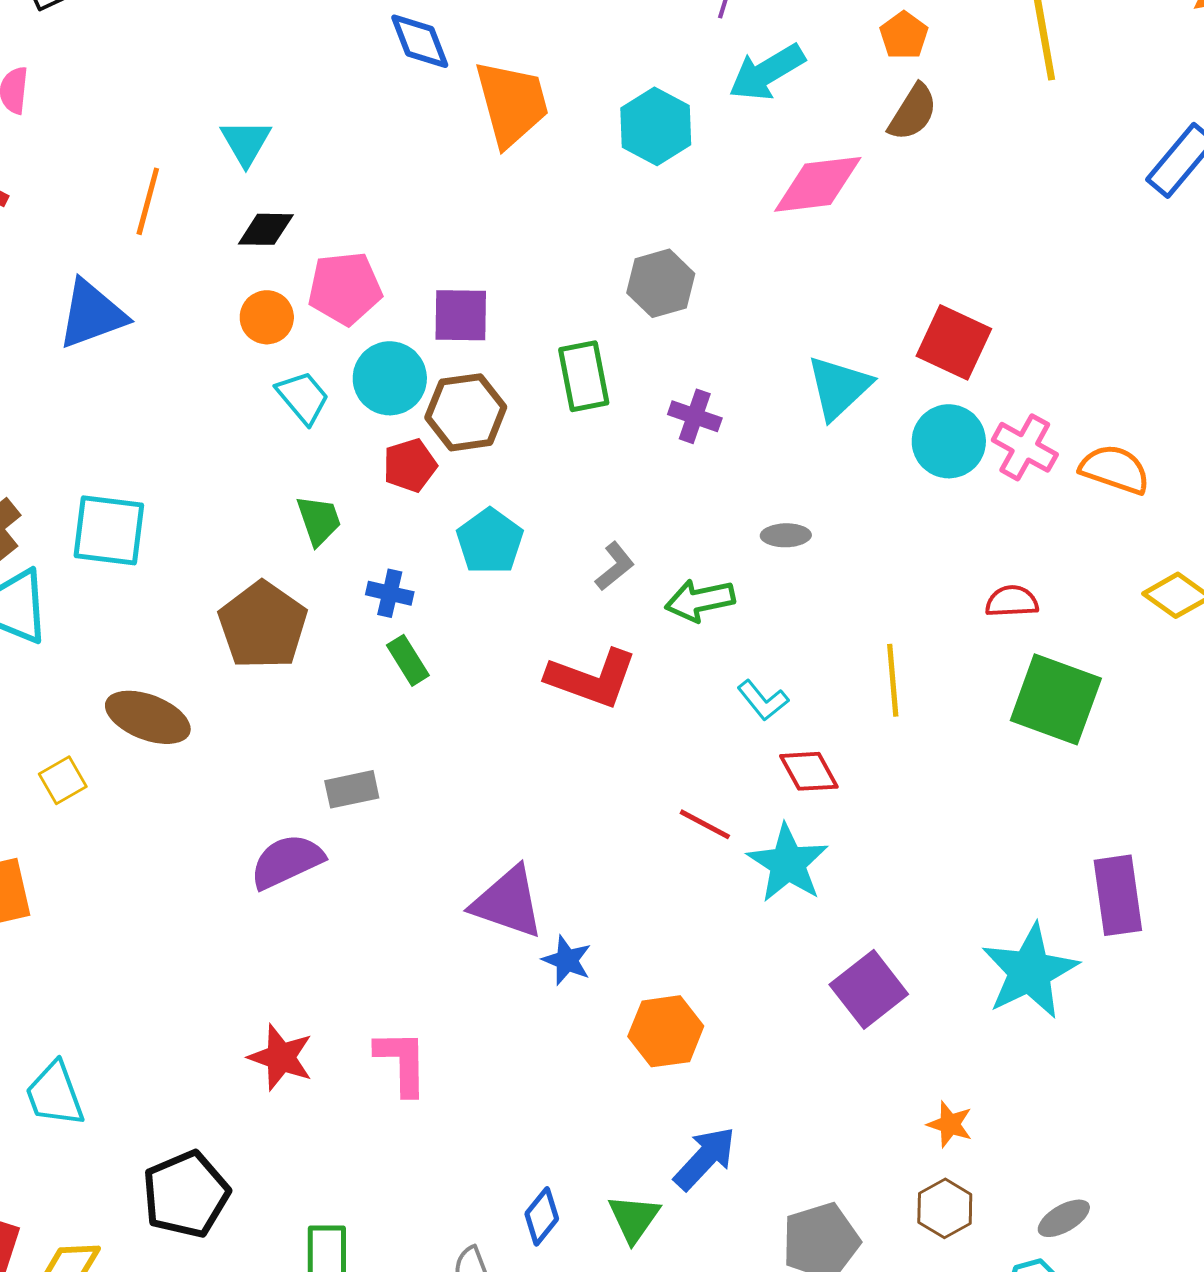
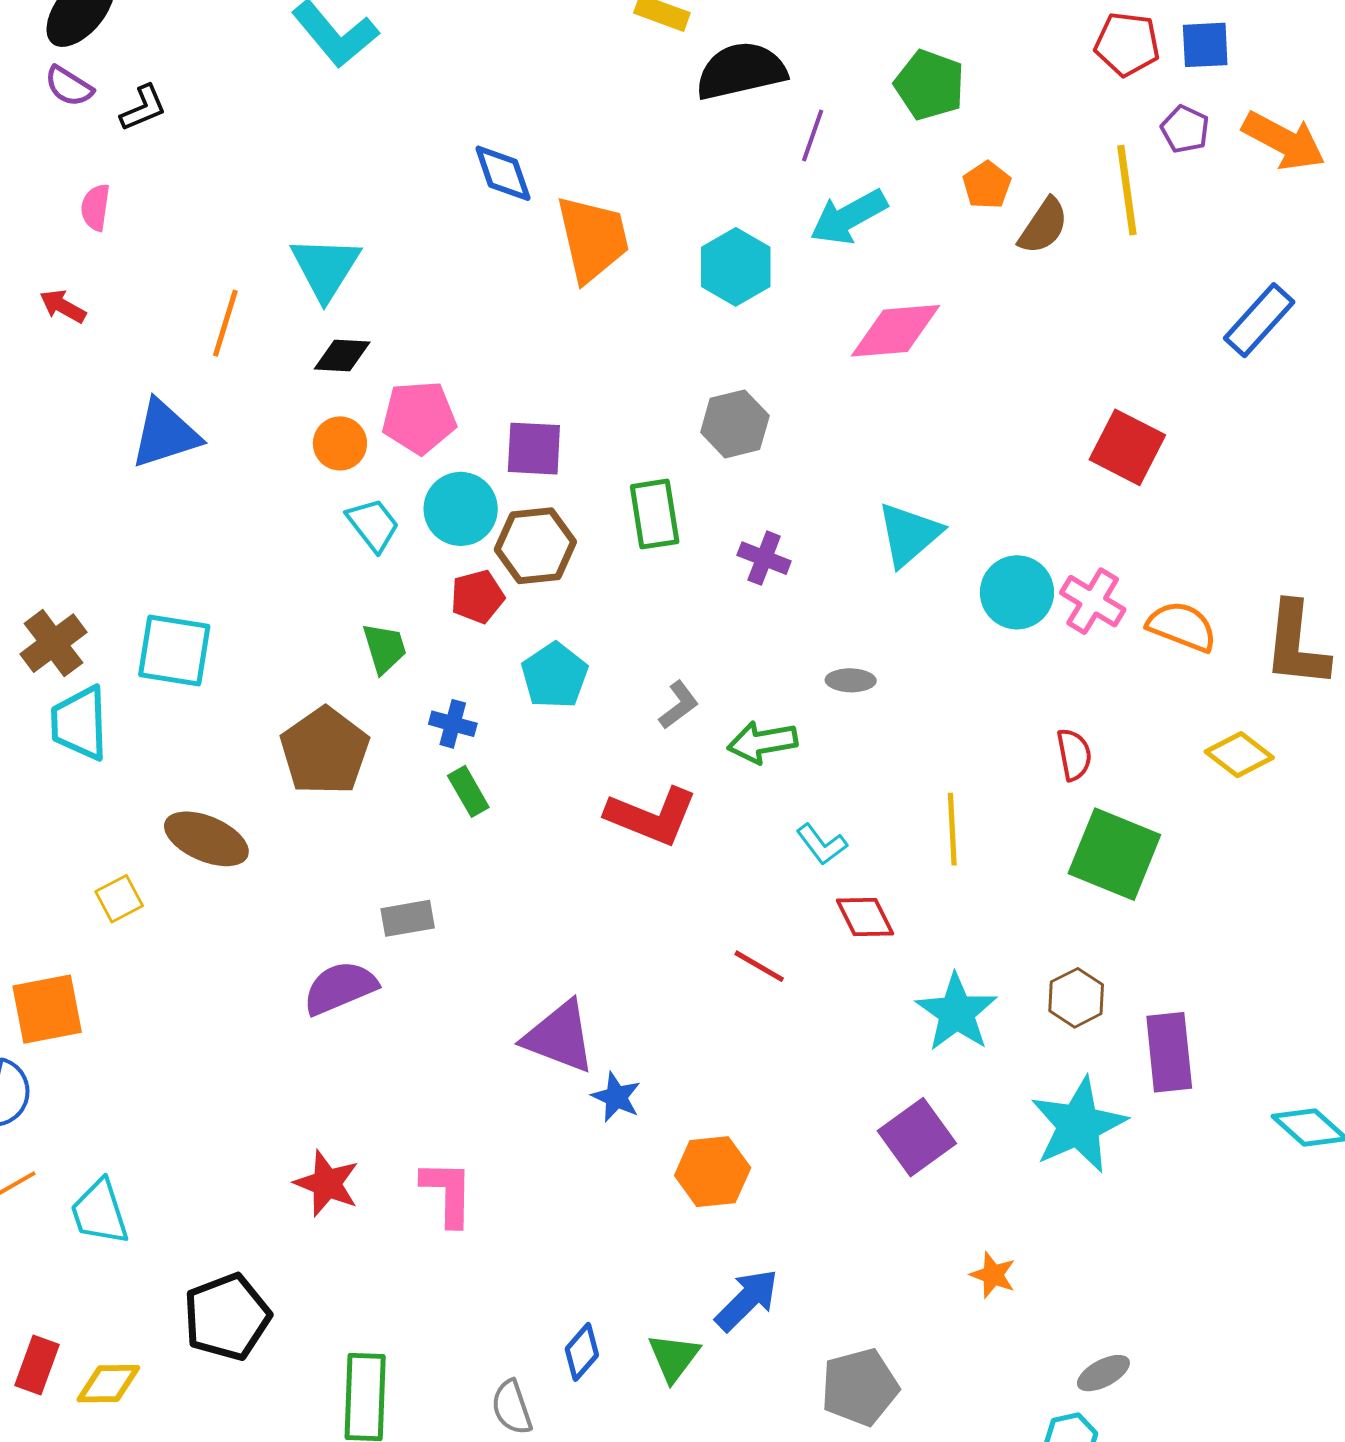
brown semicircle: (913, 112) -> (1043, 226), moved
cyan triangle: (246, 142) -> (325, 268), size x1.4
red square: (954, 342) -> (1127, 447), moved
red semicircle: (1012, 601) -> (1074, 755), turned 80
cyan star: (788, 863) -> (957, 1012), moved
brown hexagon: (945, 1208) -> (1076, 998), moved

